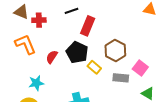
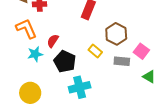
black pentagon: (77, 52) -> (65, 61), moved
cyan star: (36, 83) -> (35, 54), moved

